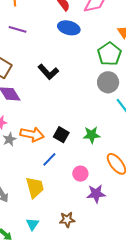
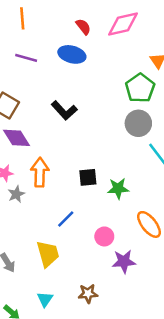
blue ellipse: (69, 28) -> (72, 54), moved
orange arrow: (32, 134) -> (40, 172), moved, turned -100
black square: (61, 135) -> (88, 177), moved, turned -35

